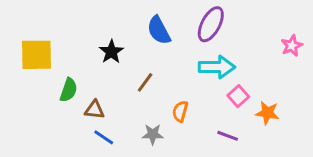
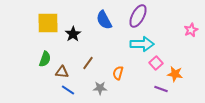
yellow square: (36, 55) -> (48, 23), moved
brown line: (145, 82) -> (88, 63), moved
purple line: (228, 136) -> (161, 89), moved

